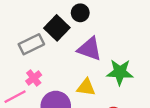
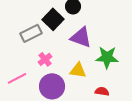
pink cross: (34, 78) -> (45, 59), moved

